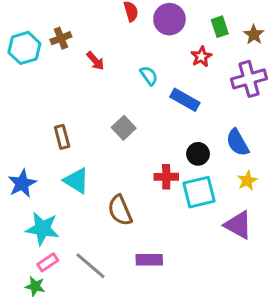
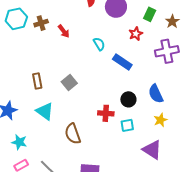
green rectangle: (220, 27) -> (150, 14), turned 40
brown cross: (61, 38) -> (41, 23), moved
gray square: (124, 128) -> (69, 83), moved
cyan square: (199, 192) -> (127, 125), size x0.6
cyan star: (42, 229) -> (19, 142), size x0.7

